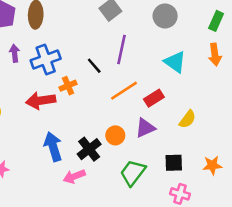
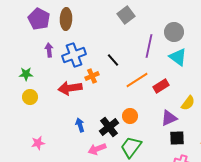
gray circle: (165, 16) -> (174, 32), moved
purple line: (122, 50) -> (149, 46), moved
purple triangle: (145, 128) -> (169, 118), moved
blue arrow: (53, 147) -> (80, 125), size x0.6
green trapezoid: (133, 173) -> (131, 147), moved

